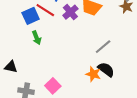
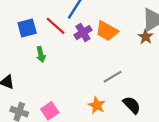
blue square: (31, 16) -> (27, 28), moved
black semicircle: (106, 70) -> (132, 105), moved

